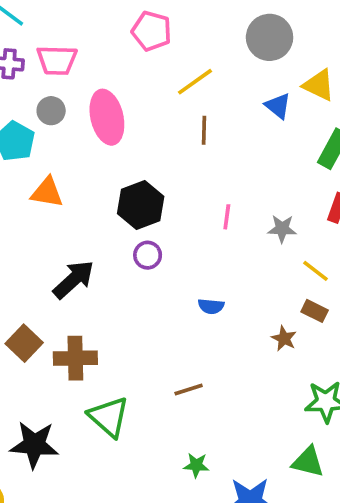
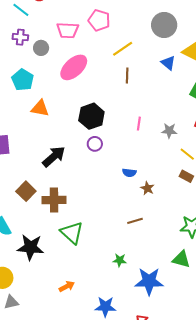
pink trapezoid: (57, 60) -> (68, 30), moved
gray circle: (51, 111) -> (41, 48), moved
pink ellipse: (107, 117) -> (74, 67), turned 60
brown star: (284, 338) -> (147, 188), moved
brown line: (189, 390) -> (135, 221), moved

